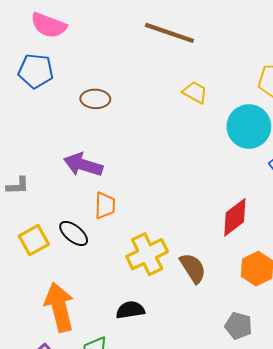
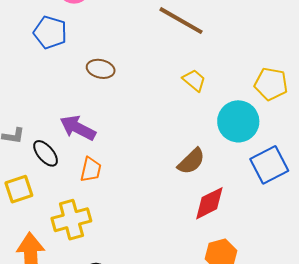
black ellipse: (74, 233) -> (46, 153), moved
yellow cross: (147, 254) -> (71, 220), moved
brown semicircle: (193, 268) -> (191, 161), moved, turned 68

